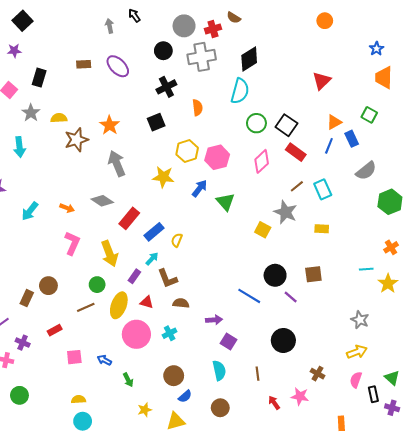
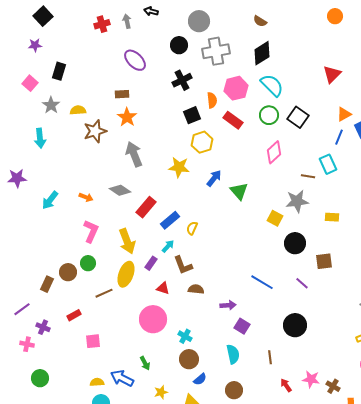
black arrow: (134, 16) -> (151, 11), turned -40
brown semicircle: (234, 18) -> (260, 21), moved
red cross: (213, 29) -> (102, 24), moved
brown rectangle: (84, 64) -> (122, 94), moved
cyan semicircle: (240, 91) -> (272, 85), moved, turned -60
black square: (156, 122) -> (192, 115), moved
red rectangle: (296, 152) -> (233, 120), moved
pink hexagon: (217, 157) -> (236, 88), moved
brown line: (297, 186) -> (308, 176), turned 48
cyan rectangle: (323, 189) -> (328, 164), moved
gray star: (285, 212) -> (297, 201), turned -30
black circle: (275, 275) -> (295, 243), moved
green circle: (97, 285) -> (88, 263), moved
yellow ellipse: (119, 305) -> (126, 274), moved
cyan cross: (170, 333) -> (185, 336), moved, turned -32
blue arrow: (104, 360) -> (122, 378), moved, size x1.6
brown cross: (318, 374) -> (333, 386), moved

